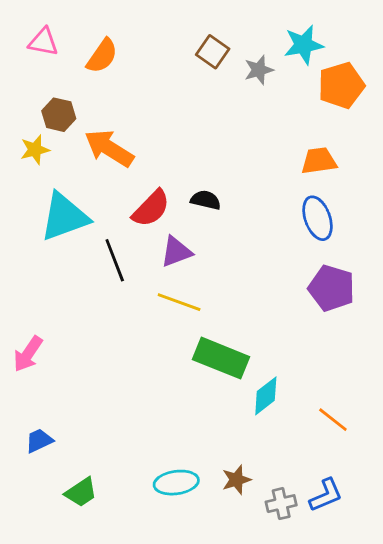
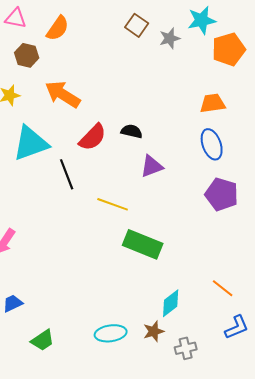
brown hexagon: (59, 115) -> (27, 55), moved
purple triangle: (176, 252) -> (152, 166), moved
cyan diamond: (266, 396) -> (171, 303), moved
blue L-shape: (326, 495) -> (237, 327), moved

